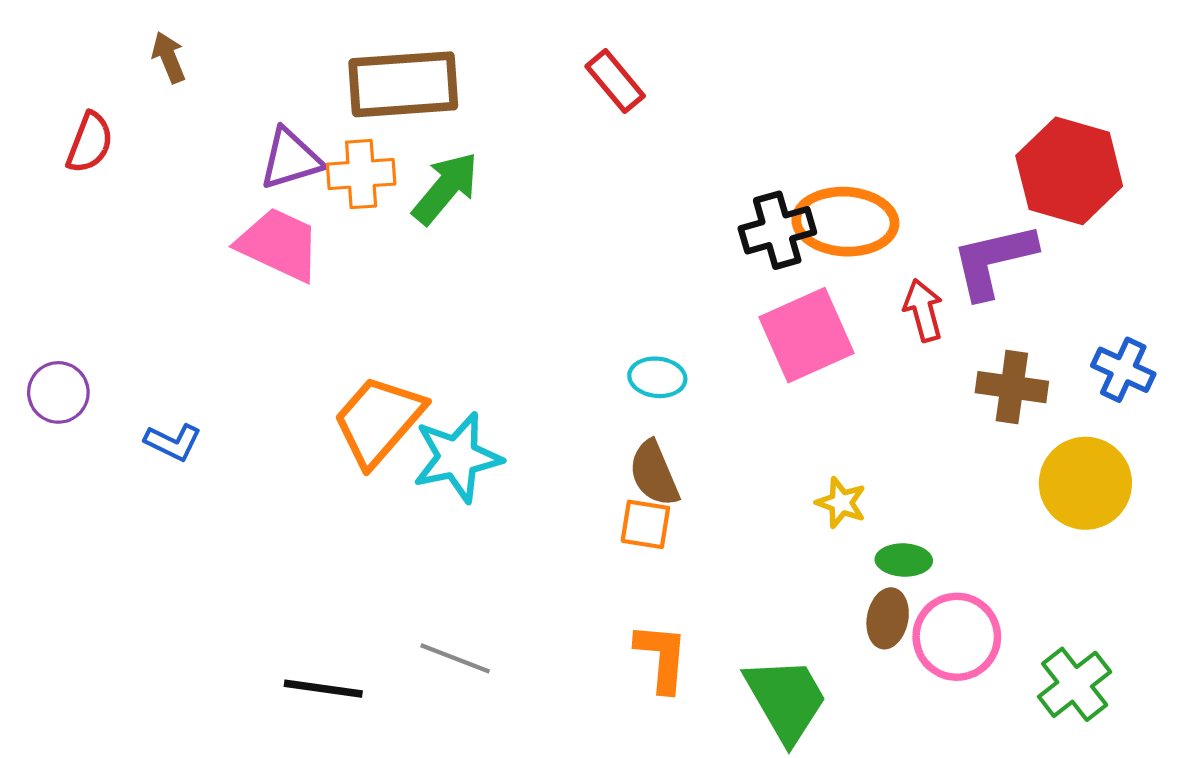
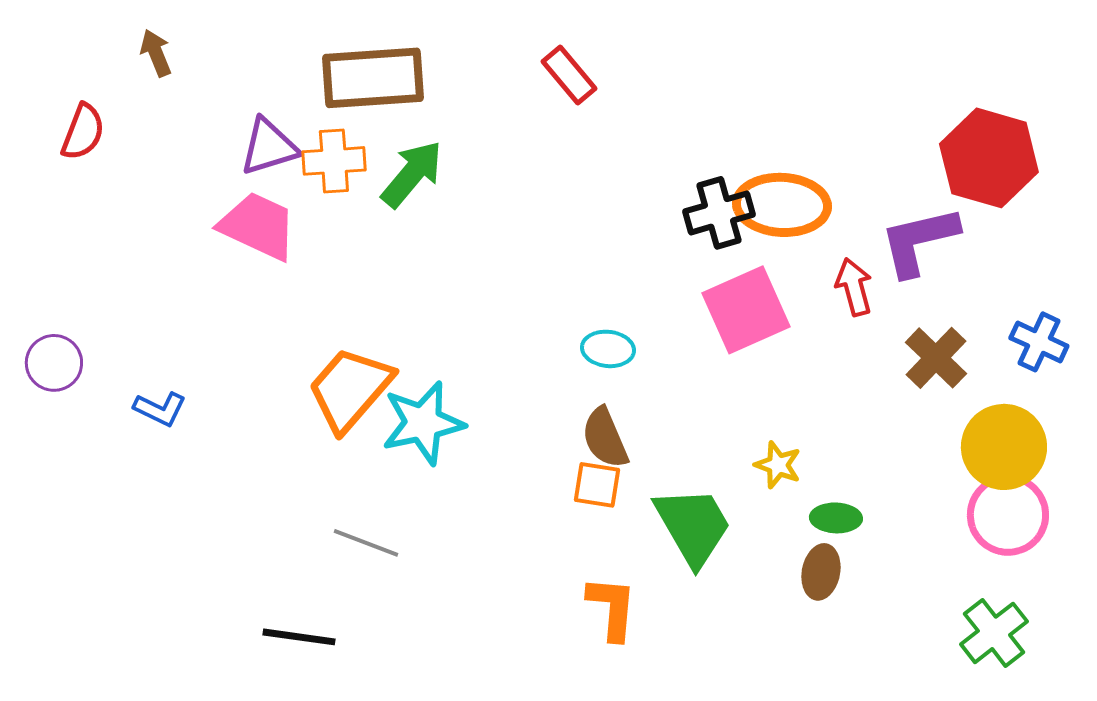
brown cross: (1012, 387) -> (936, 358), turned 36
pink circle: (957, 637) -> (1008, 515), moved
gray line: (455, 658) -> (366, 543), moved
green trapezoid: (786, 699) -> (693, 526), moved

